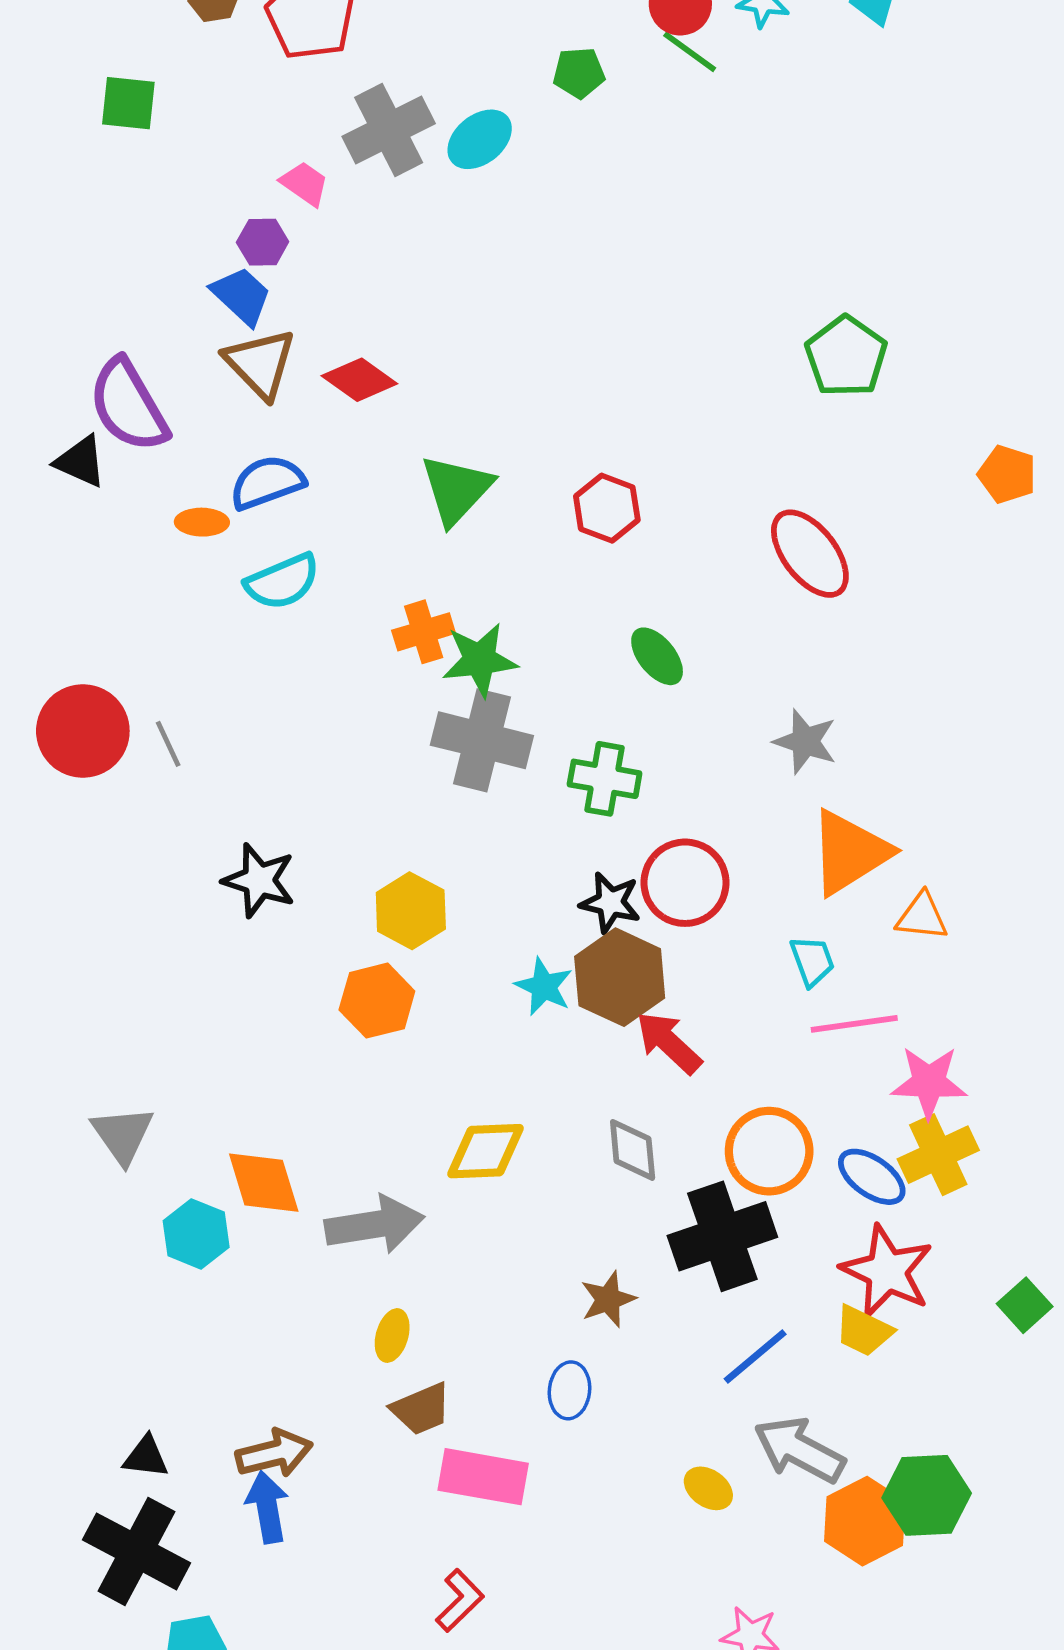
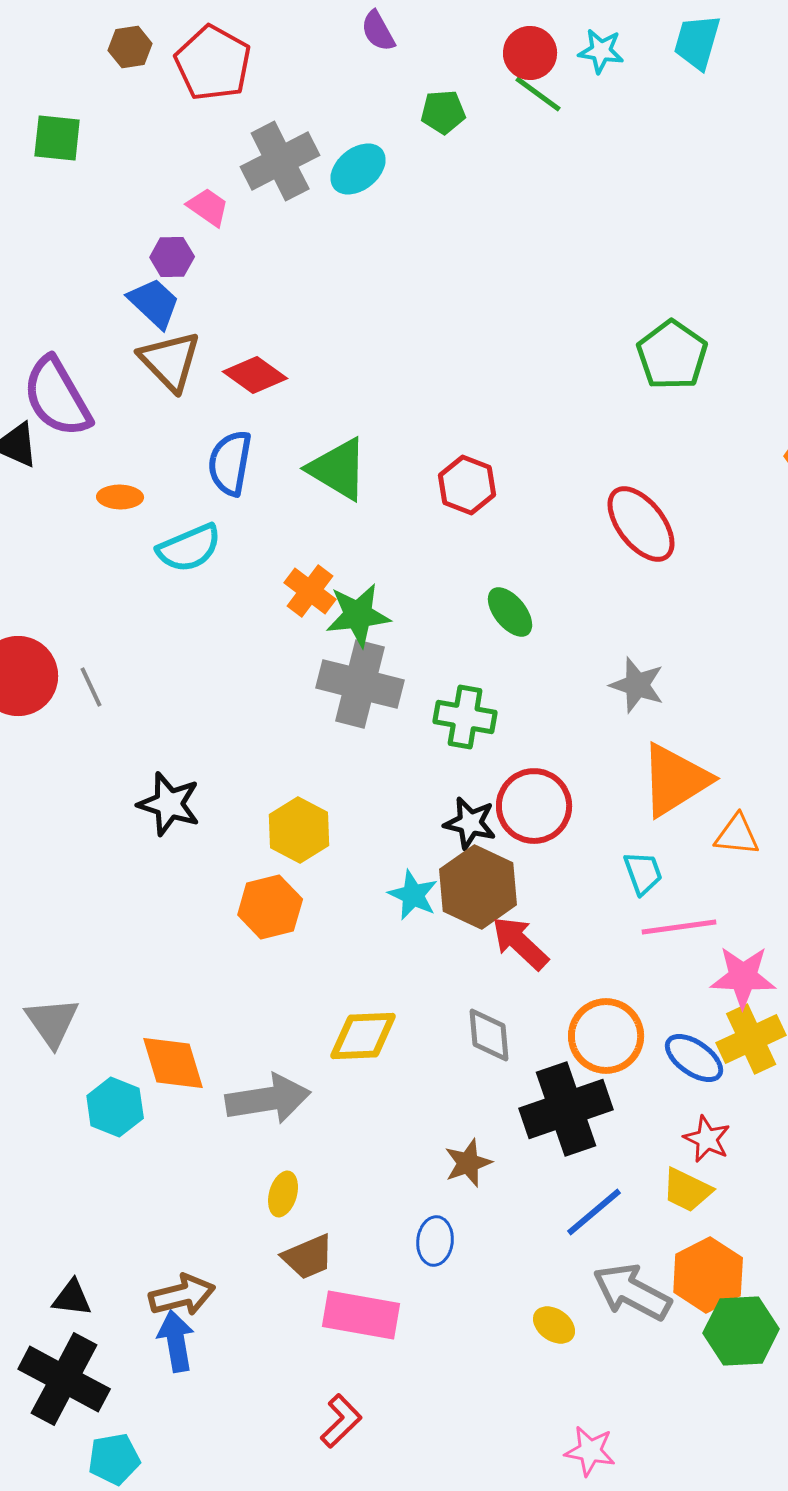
blue semicircle: (267, 482) -> (230, 463), moved, turned -60
green triangle: (456, 489) -> (338, 469), turned -42
orange cross: (424, 632) -> (310, 591), turned -36
red star: (887, 1271) -> (707, 1139), size x0.6
orange hexagon: (865, 1521) -> (708, 1275), moved

